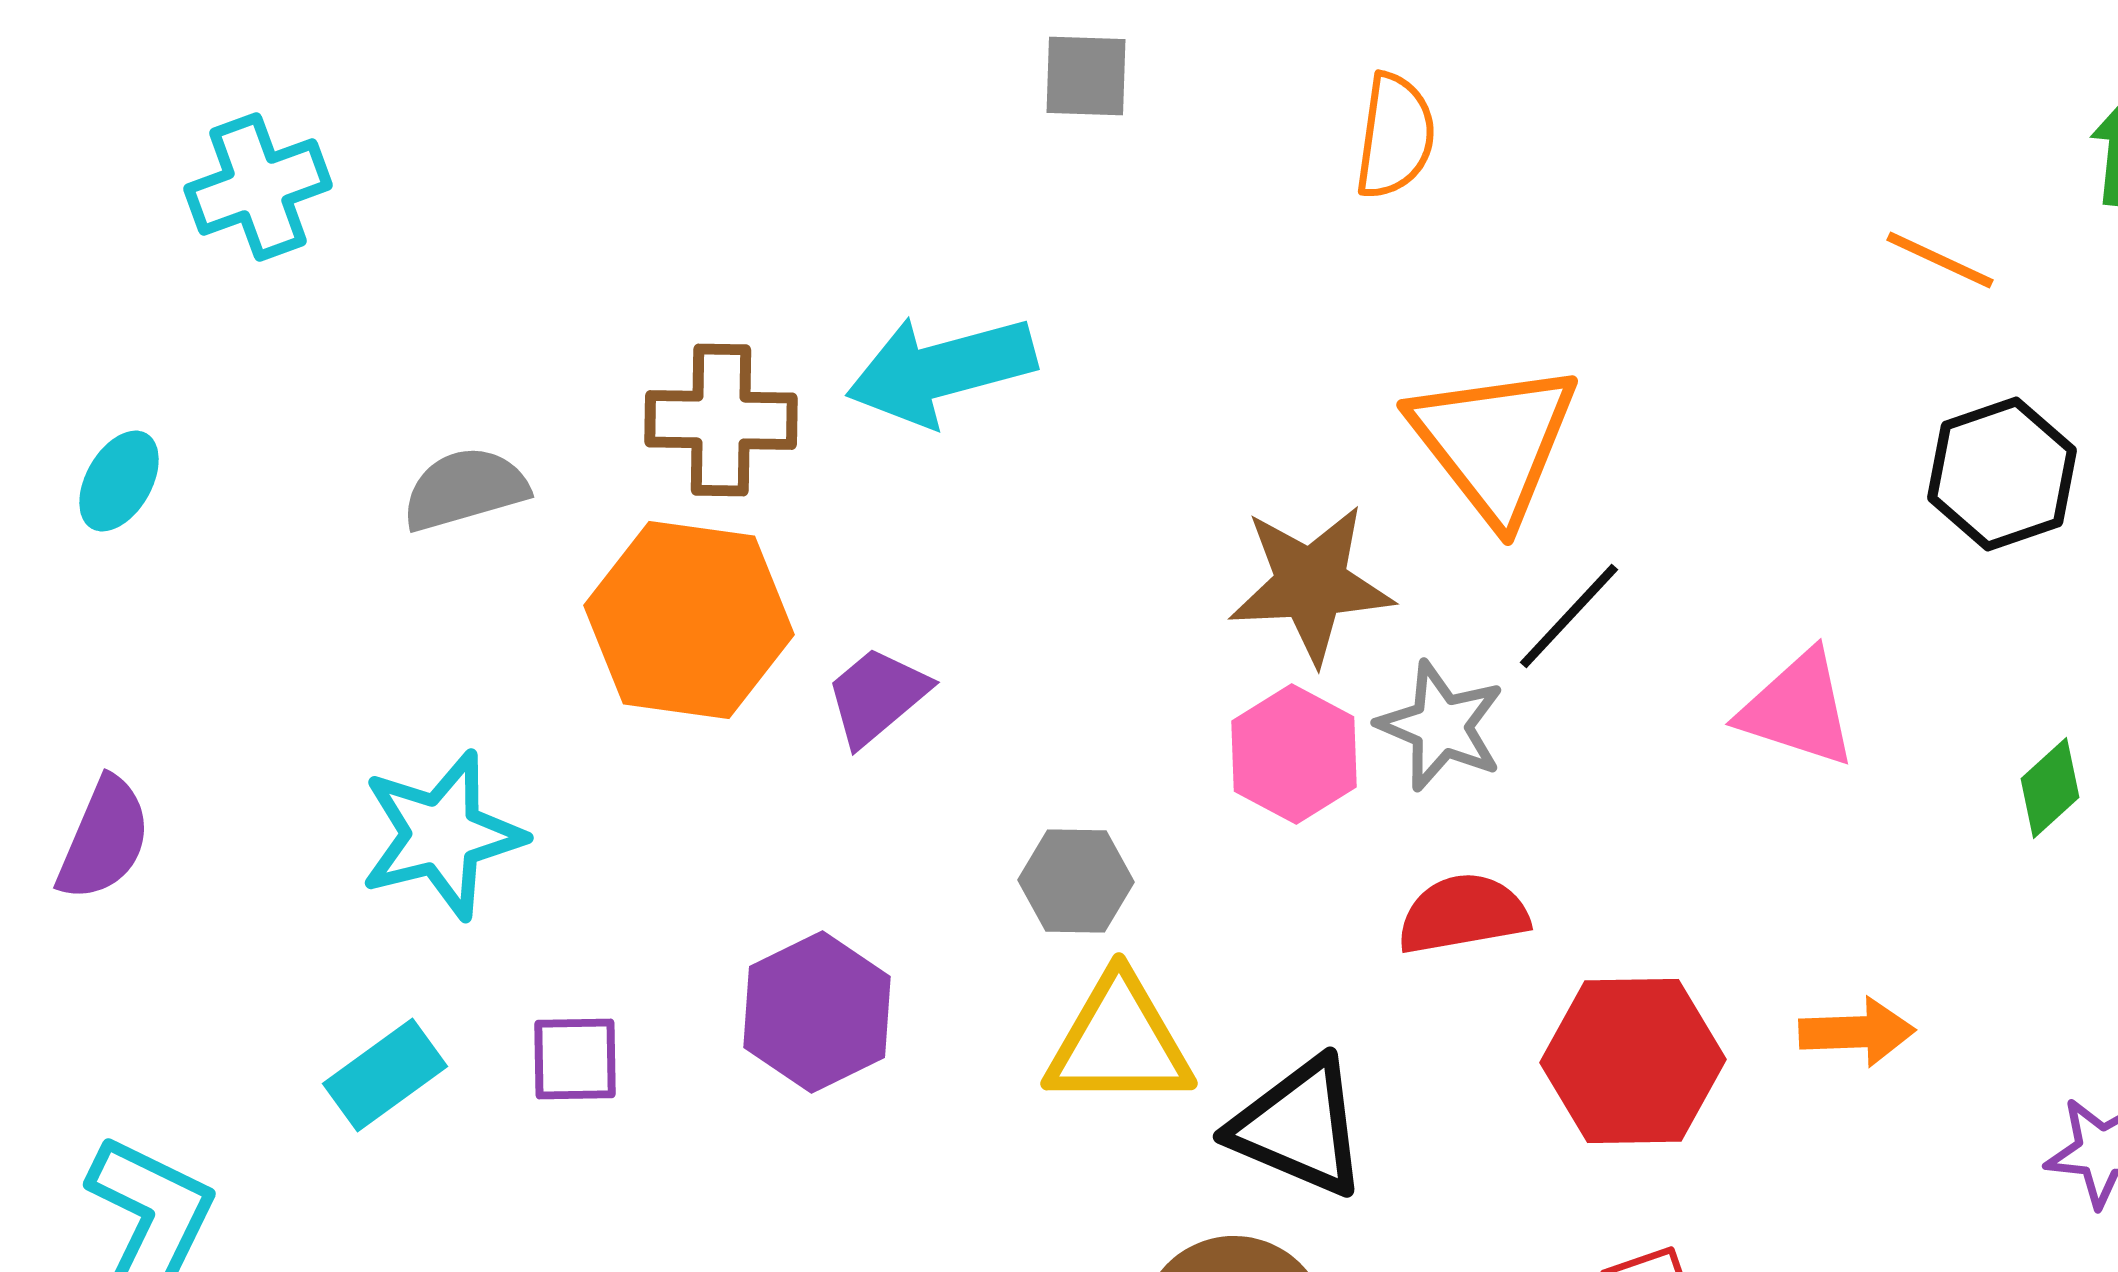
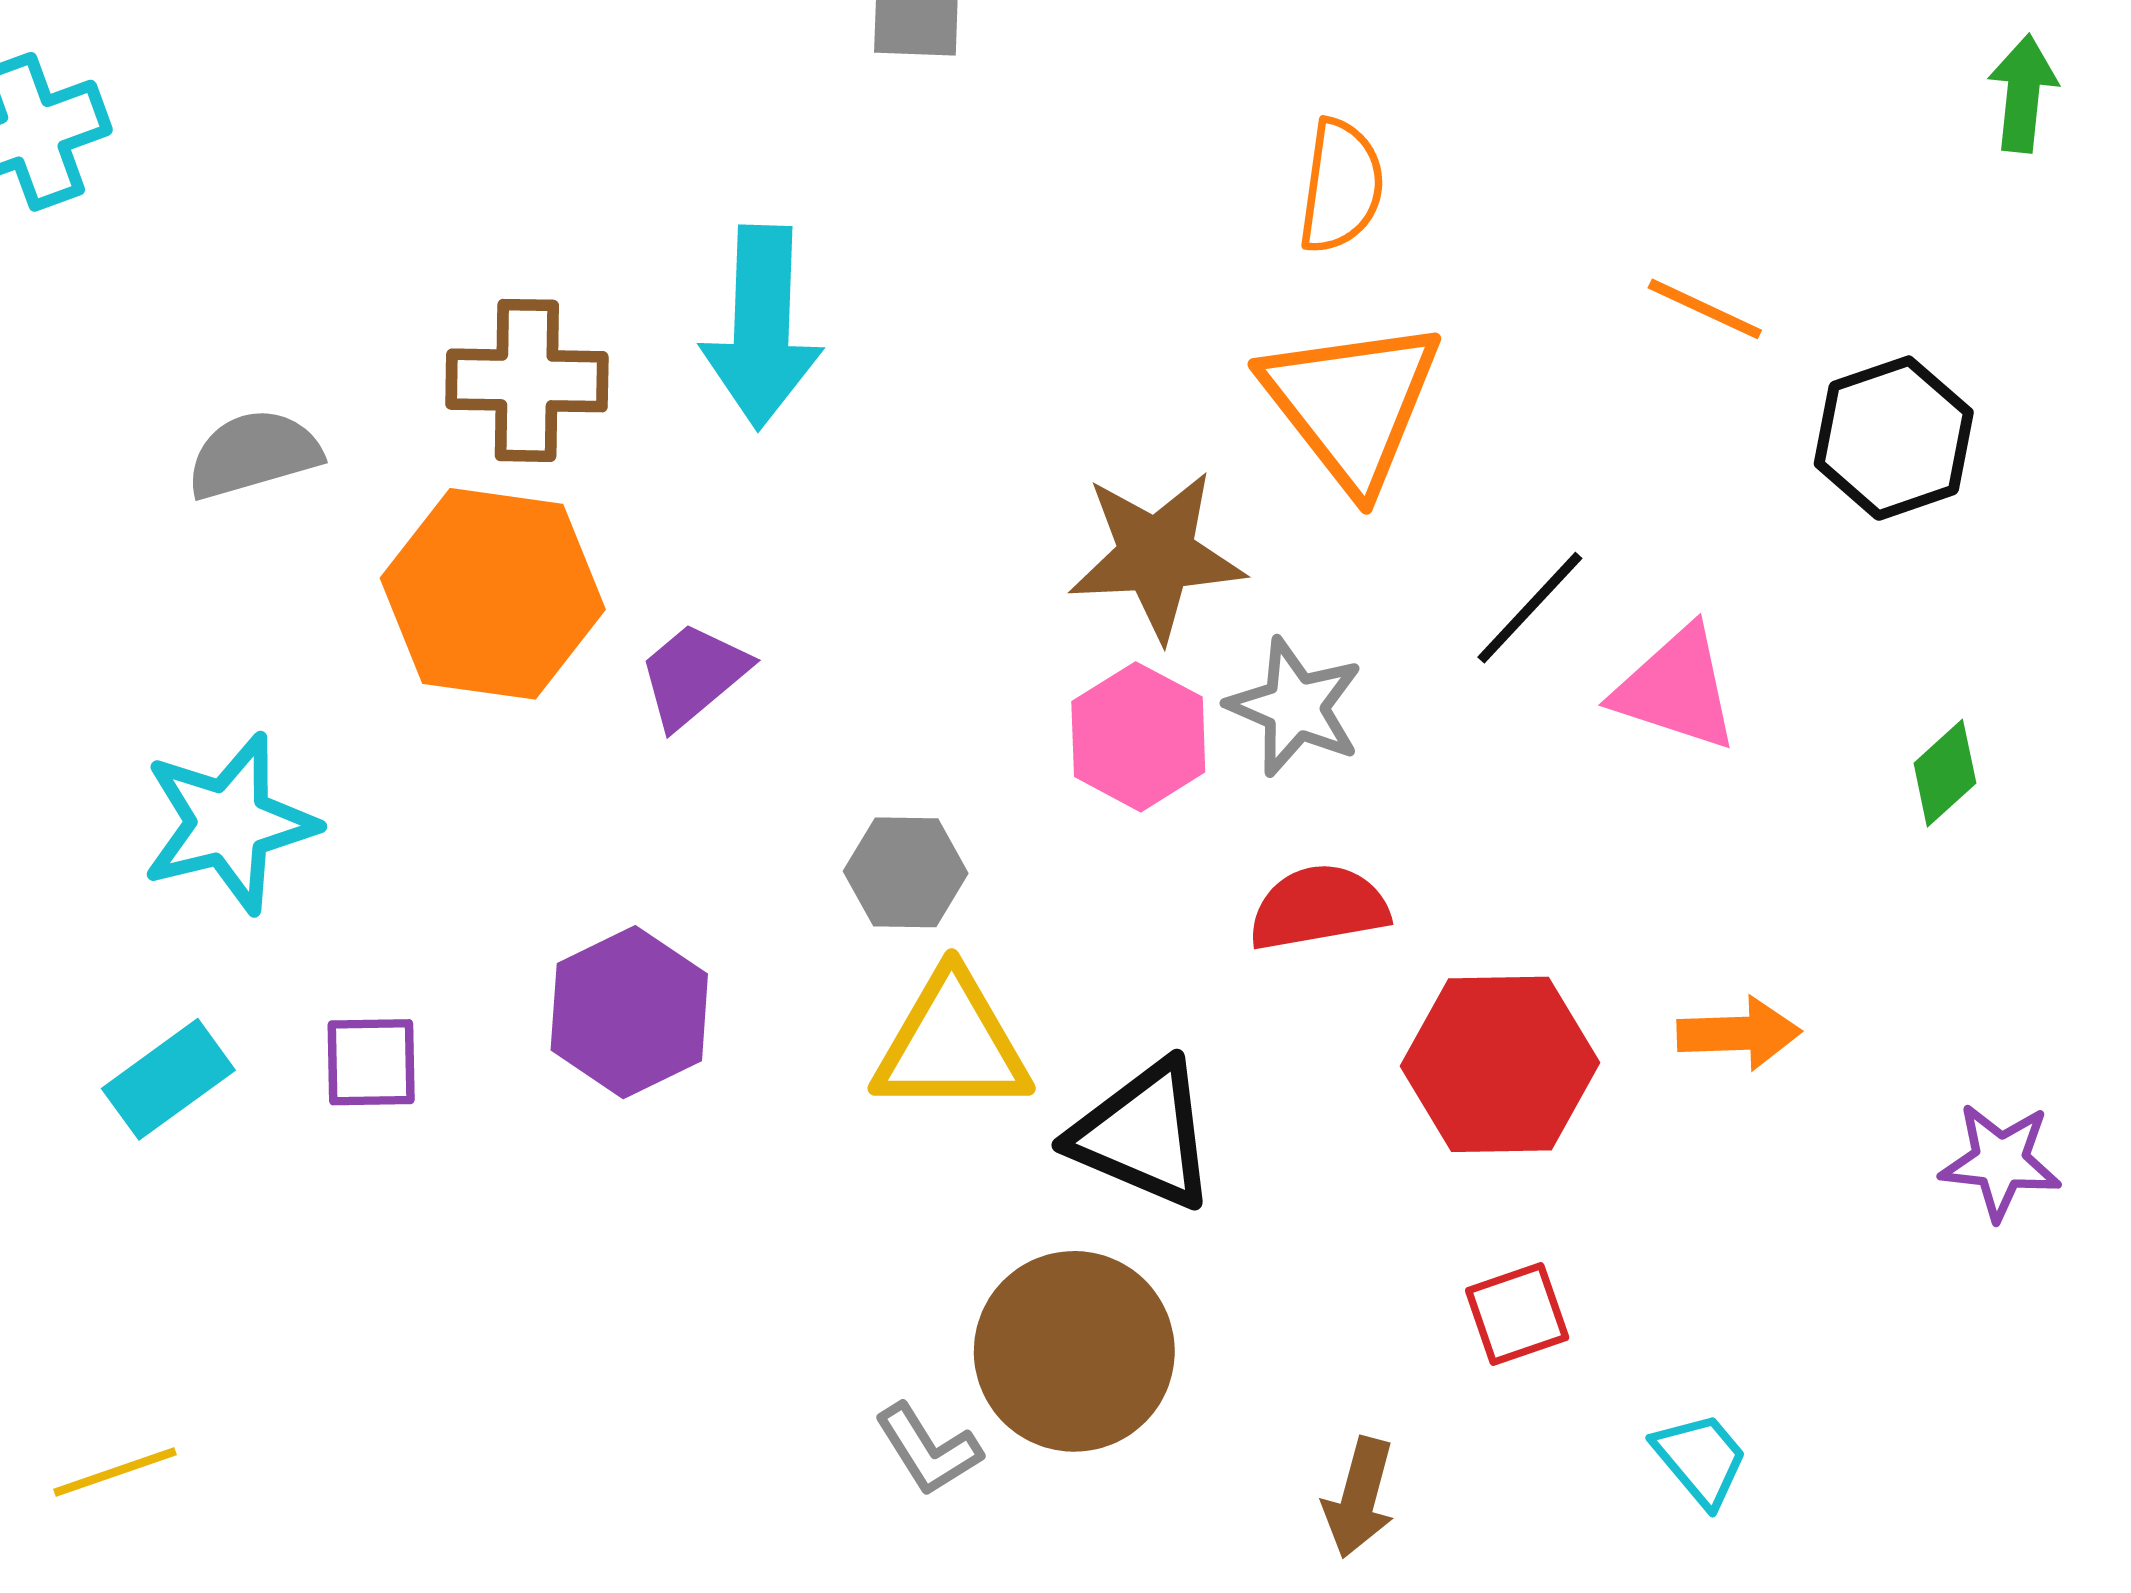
orange semicircle: (1395, 136) -> (1341, 186), moved
orange line: (1940, 260) -> (1705, 309), moved
cyan arrow: (941, 370) -> (762, 327), turned -73
black line: (1569, 616) -> (1530, 608), moved

